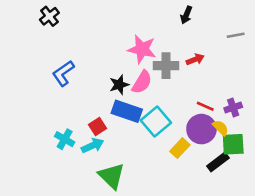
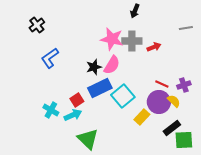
black arrow: (186, 15) -> (135, 11), moved
black cross: (49, 16) -> (37, 25), moved
gray cross: (166, 66) -> (132, 41), moved
blue rectangle: (127, 111) -> (100, 88), turned -45
green square: (233, 144) -> (184, 140), moved

